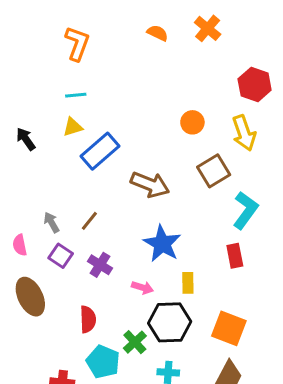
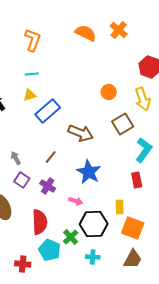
orange semicircle: (158, 33) -> (86, 33), size x1.5
brown line: (89, 221) -> (51, 157), moved
yellow rectangle: (188, 283) -> (120, 207), moved
red semicircle: (88, 319) -> (40, 222), size x1.4

